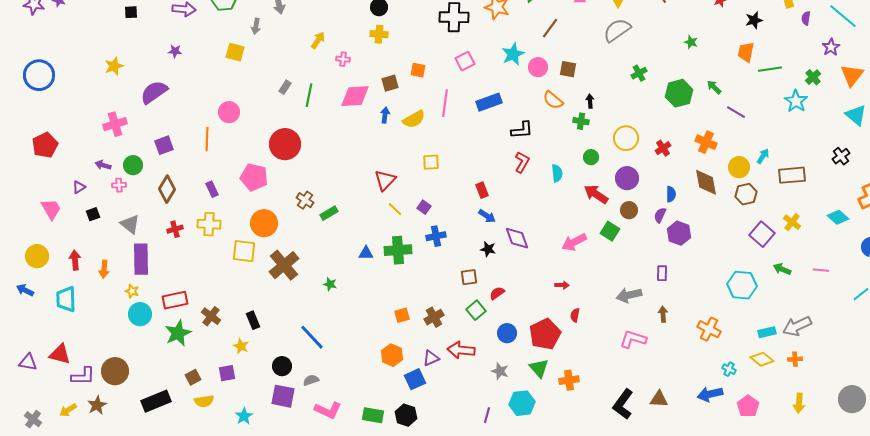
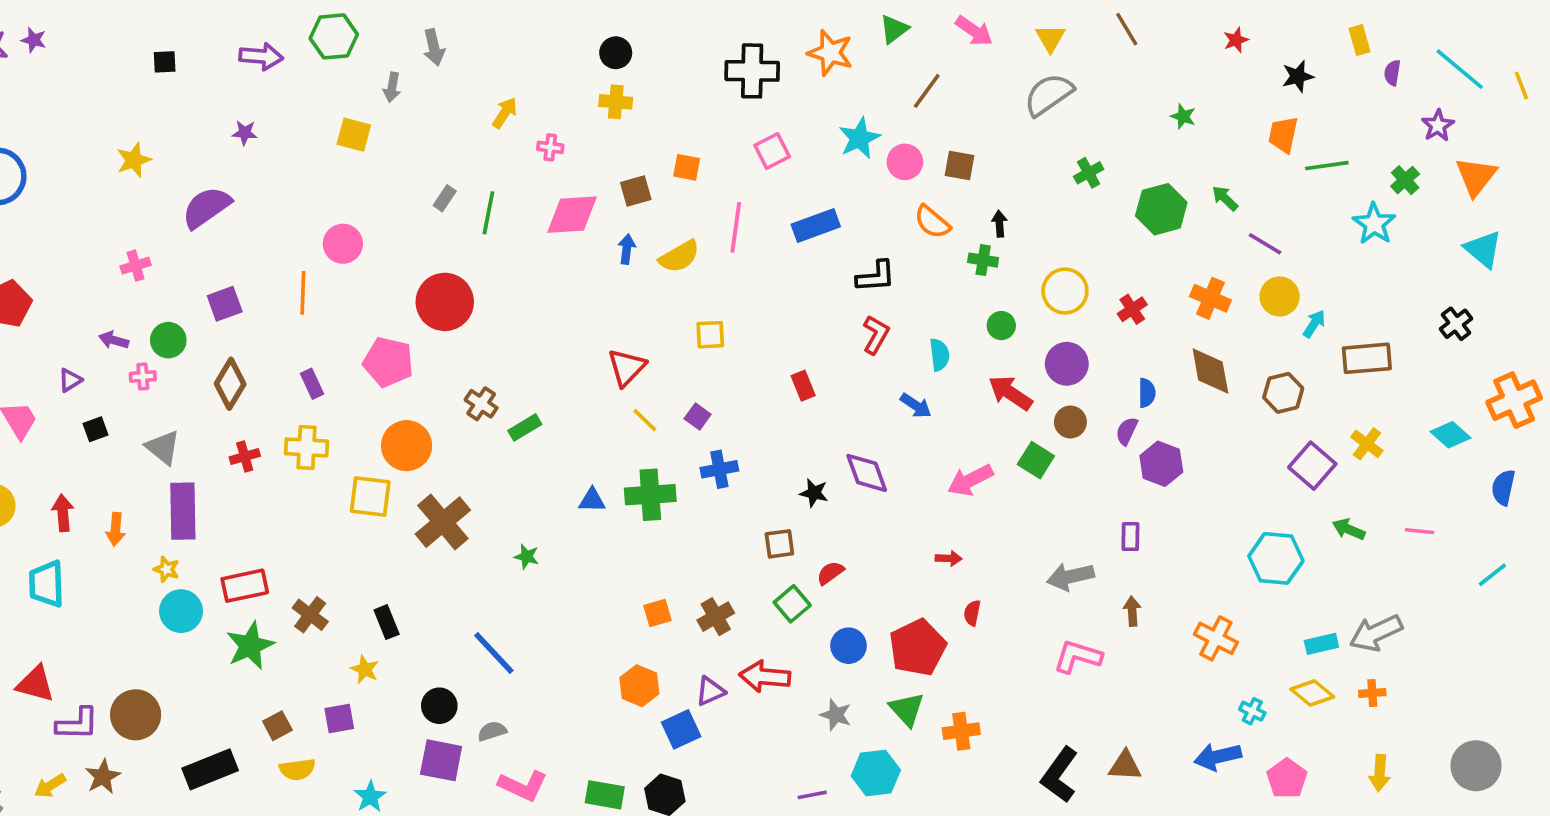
pink cross: (115, 124) -> (136, 266), size x0.7
yellow circle: (739, 167) -> (1280, 296), moved
blue arrow: (487, 216) -> (916, 406), moved
purple line: (487, 415) -> (812, 795), turned 63

